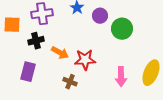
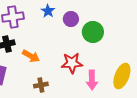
red star: (85, 60) -> (72, 63), moved
brown cross: (70, 82) -> (41, 85), turned -32

